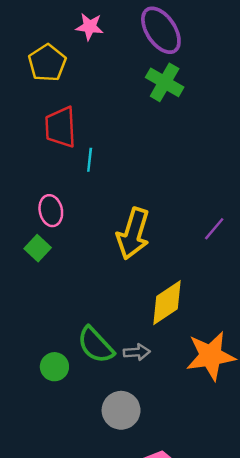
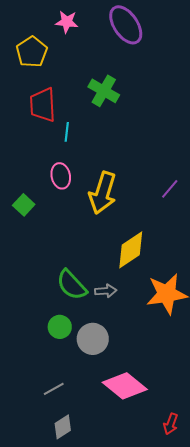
green cross: (165, 82) -> (104, 91), moved
pink ellipse: (51, 211) -> (61, 176), moved
green circle: (54, 367) -> (60, 327), moved

